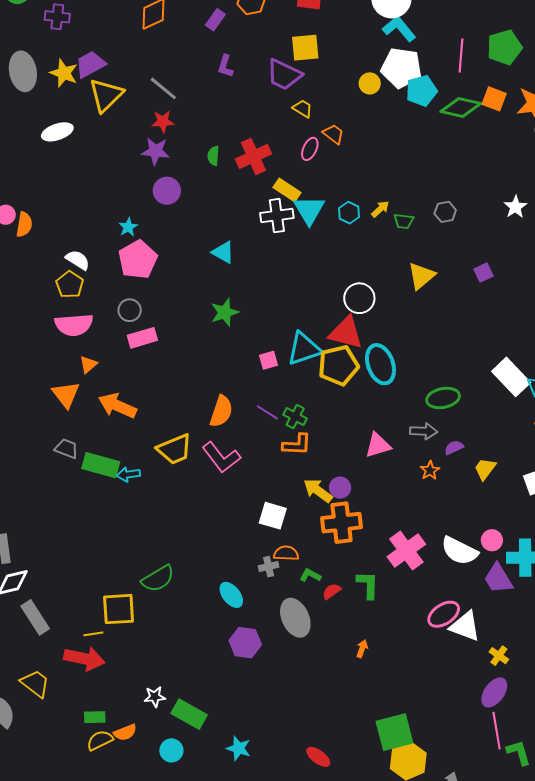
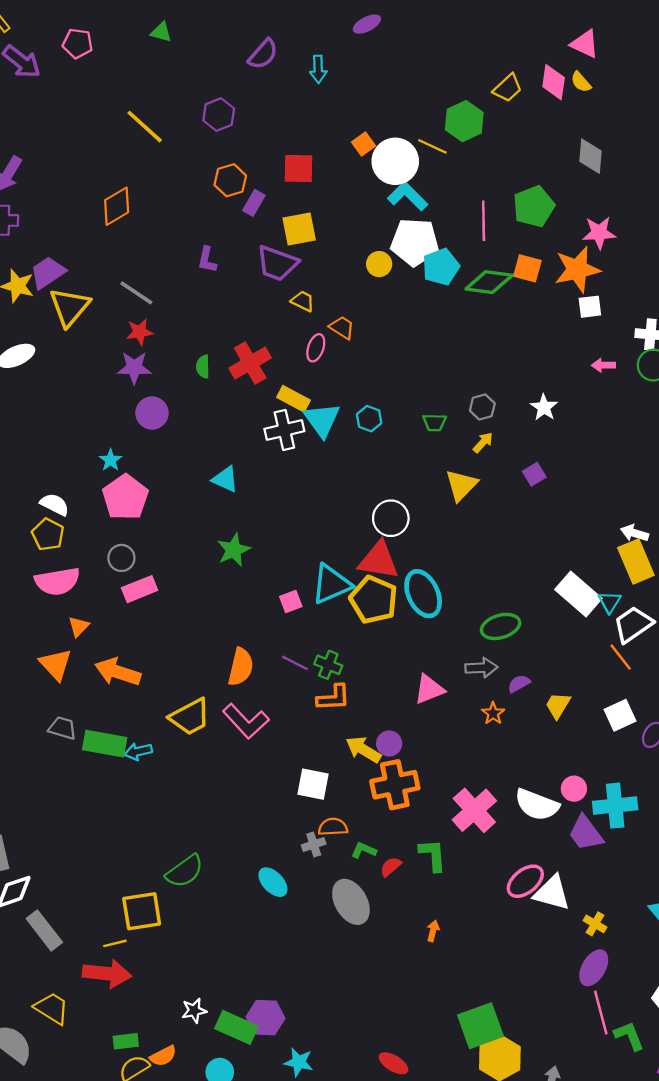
purple rectangle: (215, 20) -> (254, 203), moved
white star: (515, 207) -> (544, 407), moved
yellow arrow: (380, 209) -> (483, 442), moved
yellow pentagon: (338, 365) -> (374, 600), turned -30
purple hexagon: (245, 643) -> (266, 1018), moved

